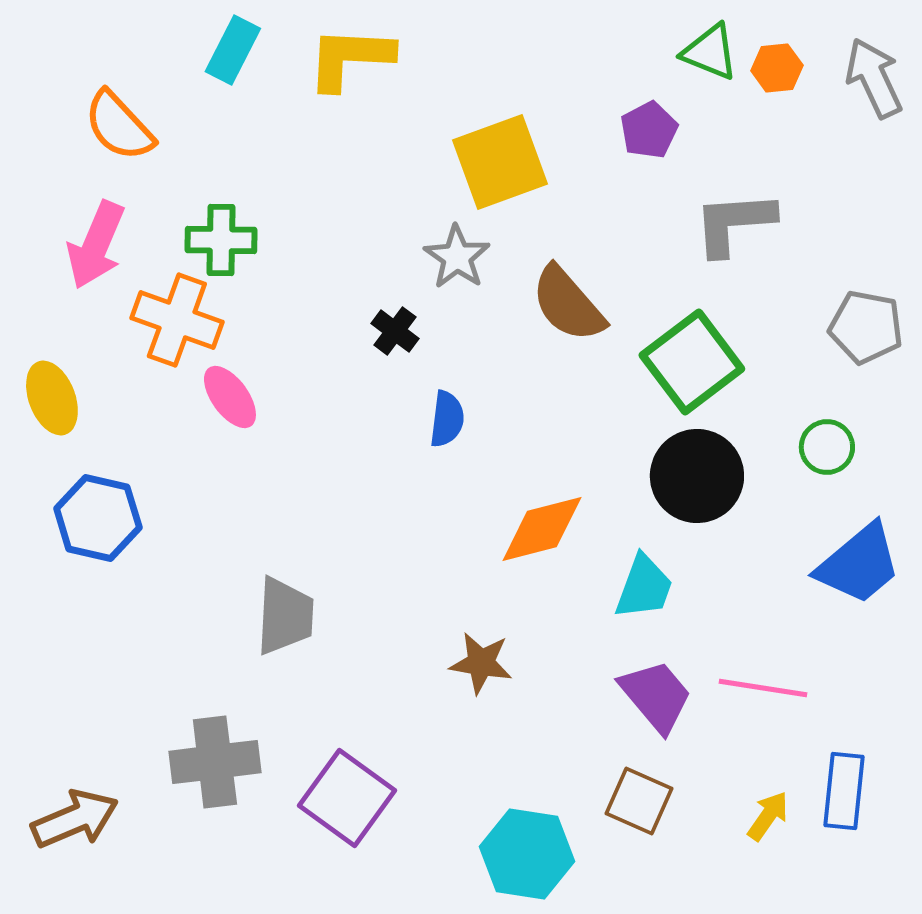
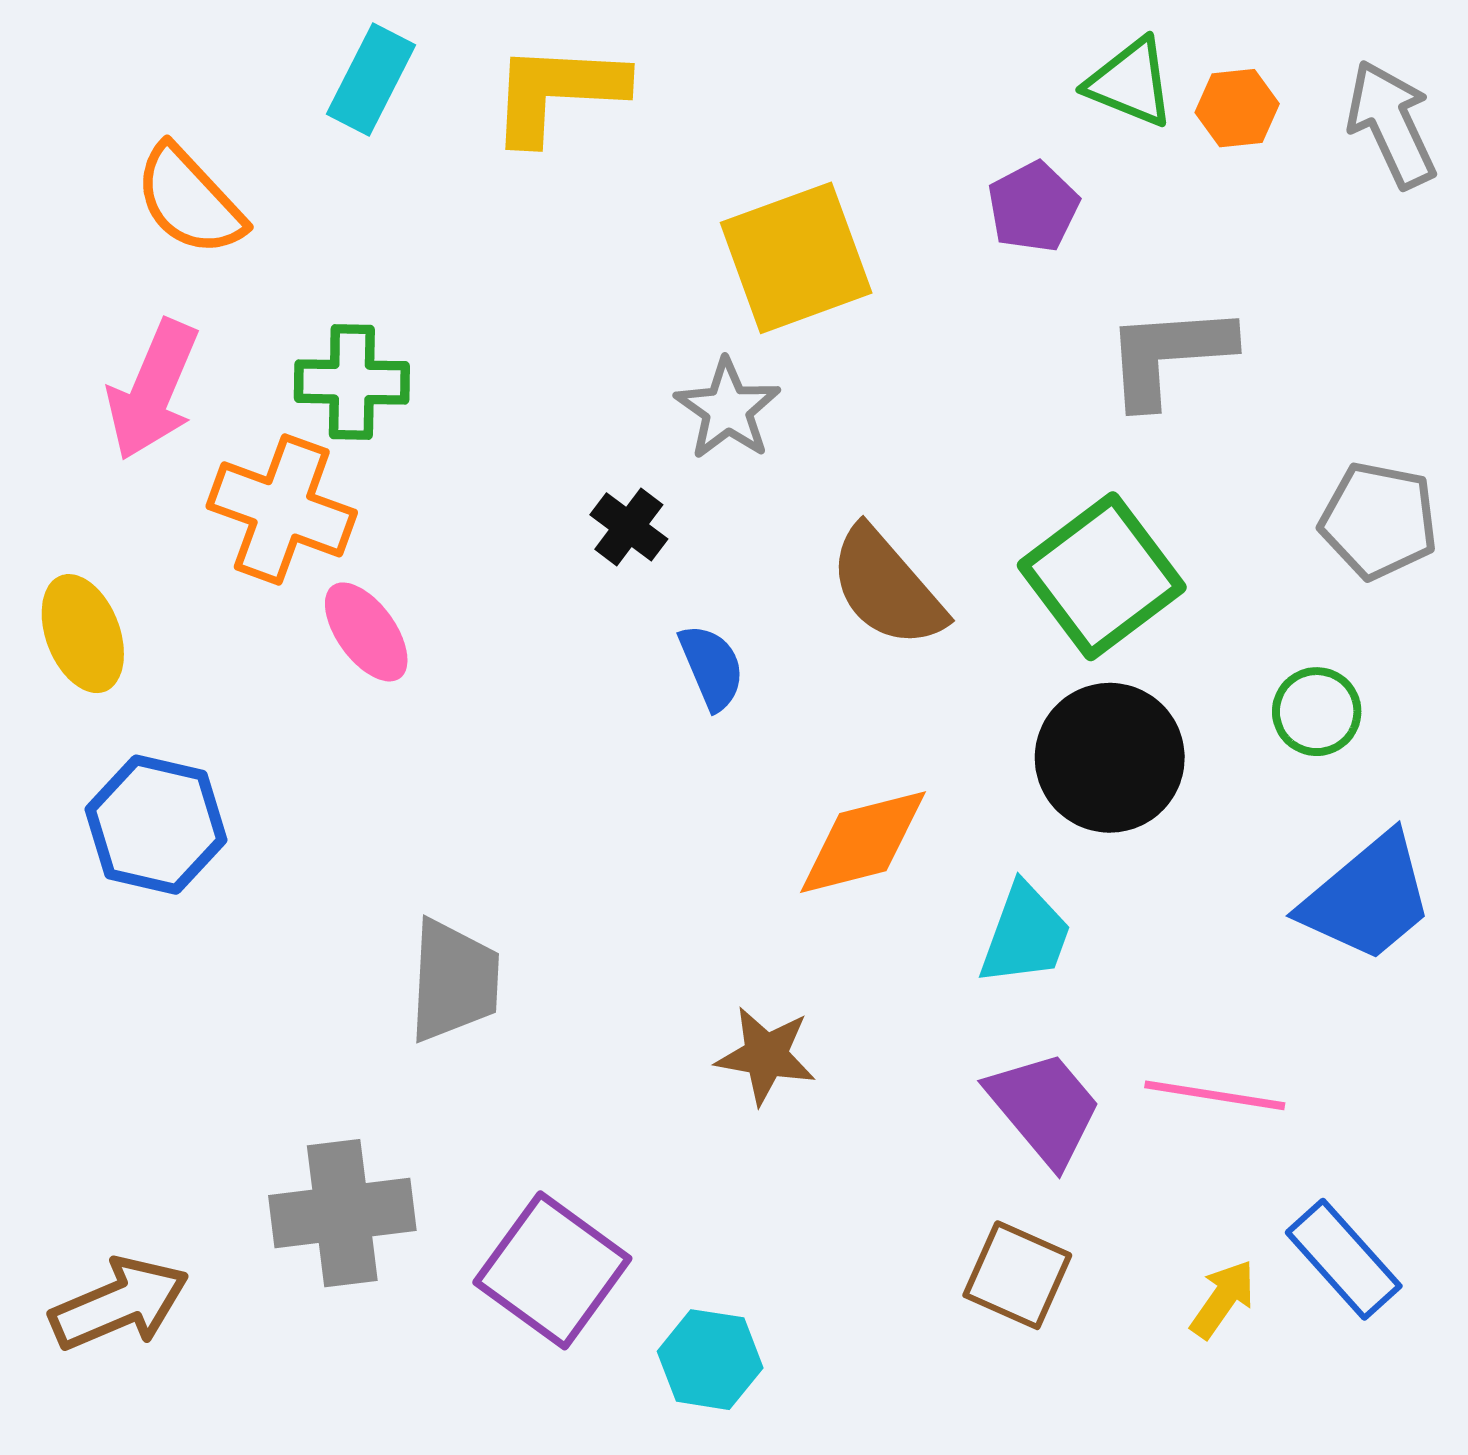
brown semicircle: (568, 304) -> (887, 587), moved
blue semicircle: (447, 419) -> (712, 667), turned -30
blue rectangle: (844, 791) -> (1344, 1259), turned -48
cyan hexagon: (527, 854) -> (710, 1360), moved, size x0.7

